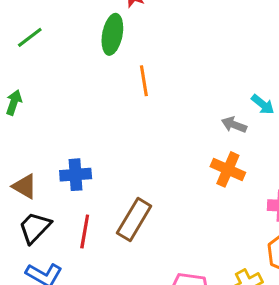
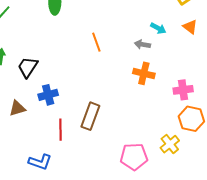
orange line: (144, 81) -> (96, 42), moved
brown triangle: (25, 186) -> (17, 108), turned -36
black trapezoid: (35, 228) -> (28, 67), moved

